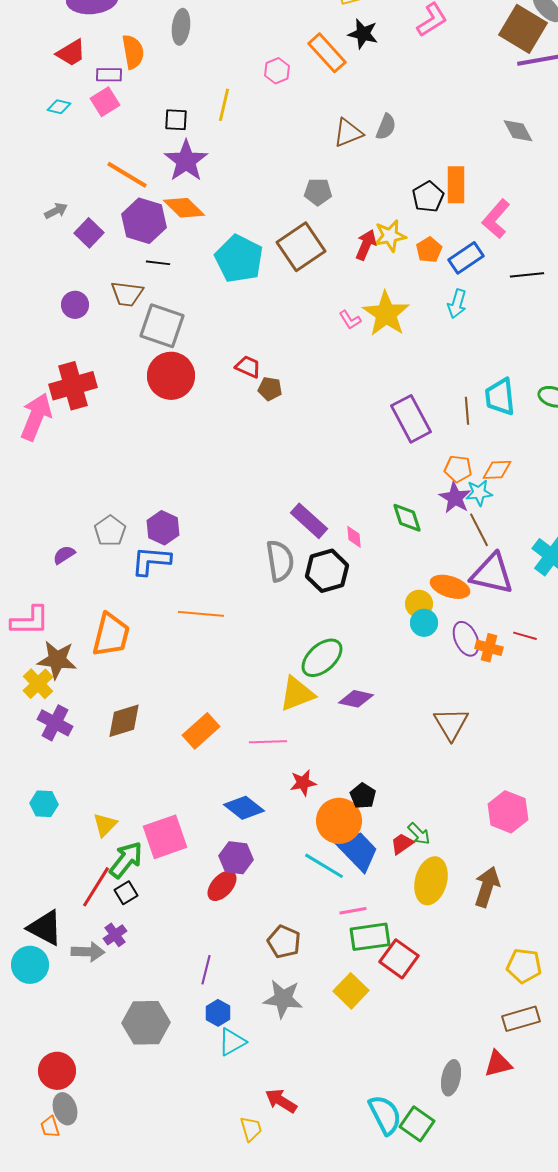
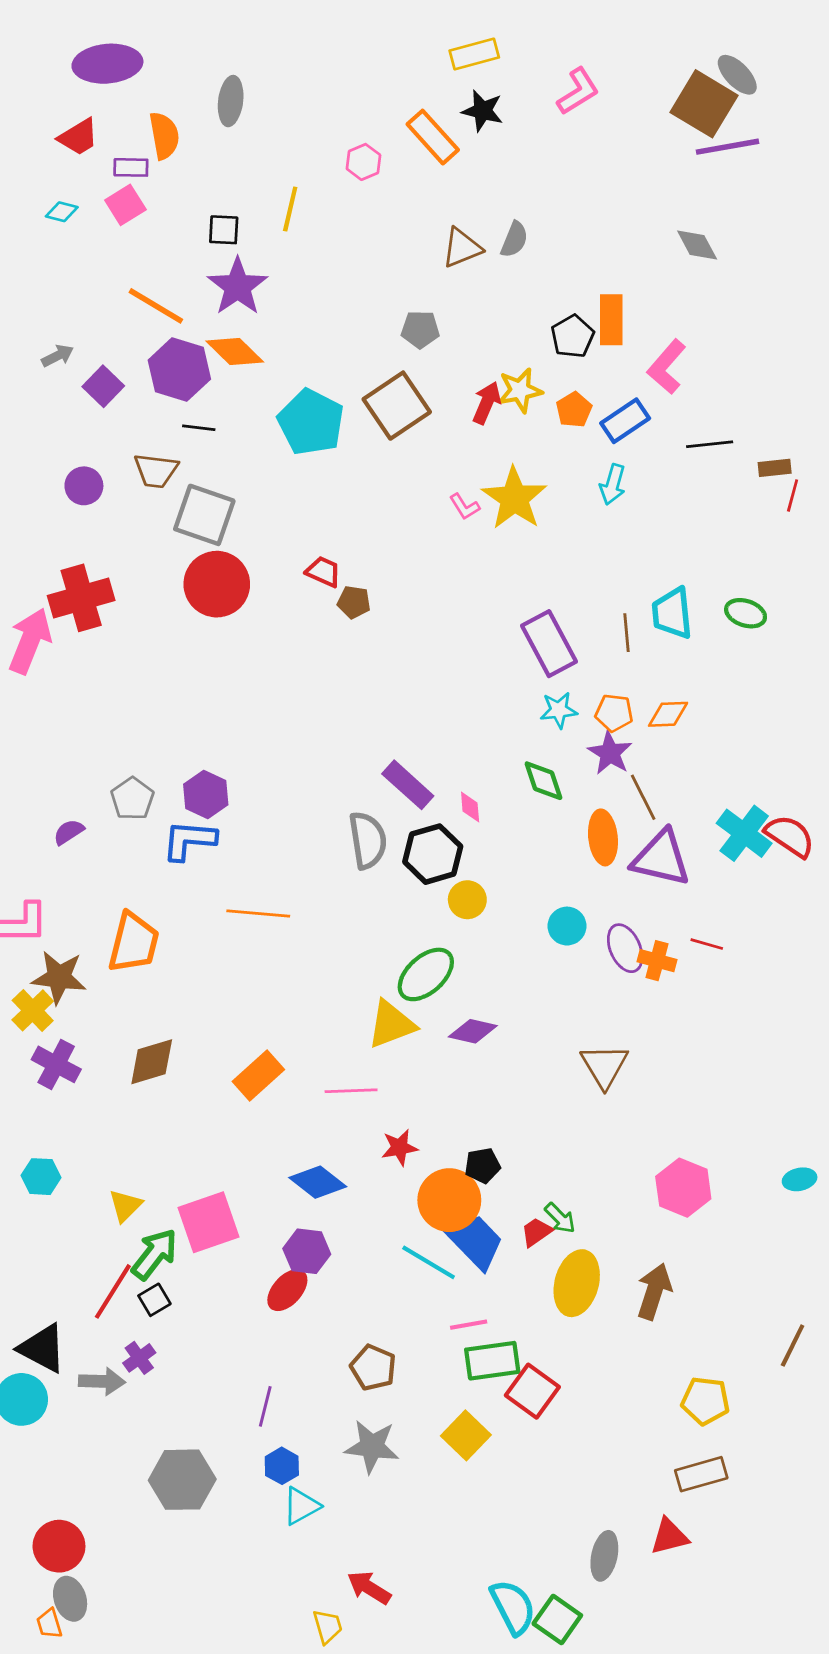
cyan star: (479, 493) -> (559, 710), moved
orange ellipse: (450, 587) -> (603, 837), moved, turned 66
yellow circle: (419, 604) -> (467, 900), moved
black pentagon: (363, 796) -> (483, 1165), turned 30

